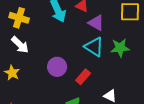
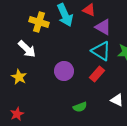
yellow cross: (19, 18) -> (39, 22), moved
red rectangle: (83, 77) -> (97, 74), moved

